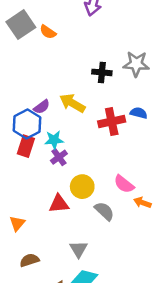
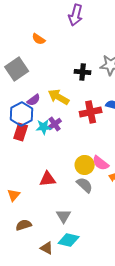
gray square: (21, 25) -> (17, 69), moved
purple cross: (59, 157) -> (55, 124), moved
yellow circle: (82, 187) -> (85, 165), moved

